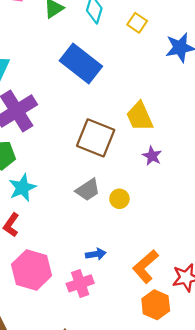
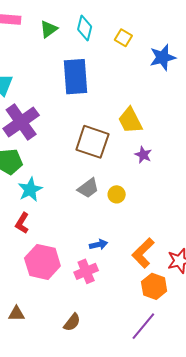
blue rectangle: (81, 63) -> (76, 77), turned 51

